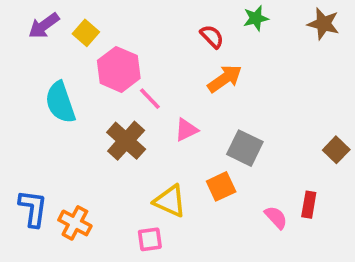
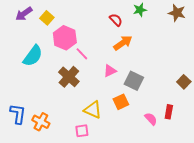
cyan semicircle: (60, 102) -> (33, 56), turned -125
pink triangle: (186, 130) -> (110, 71), moved

